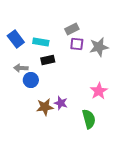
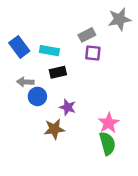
gray star: (99, 47) -> (119, 19), moved
pink star: (99, 91) -> (109, 123), moved
purple star: (61, 103) -> (68, 107), moved

